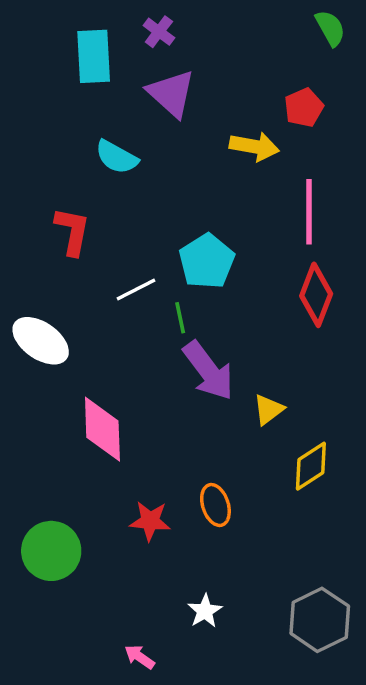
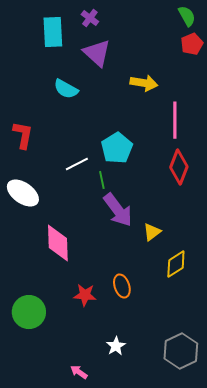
red pentagon: (304, 108) -> (192, 44), moved
red L-shape: (72, 231) -> (23, 135), moved

